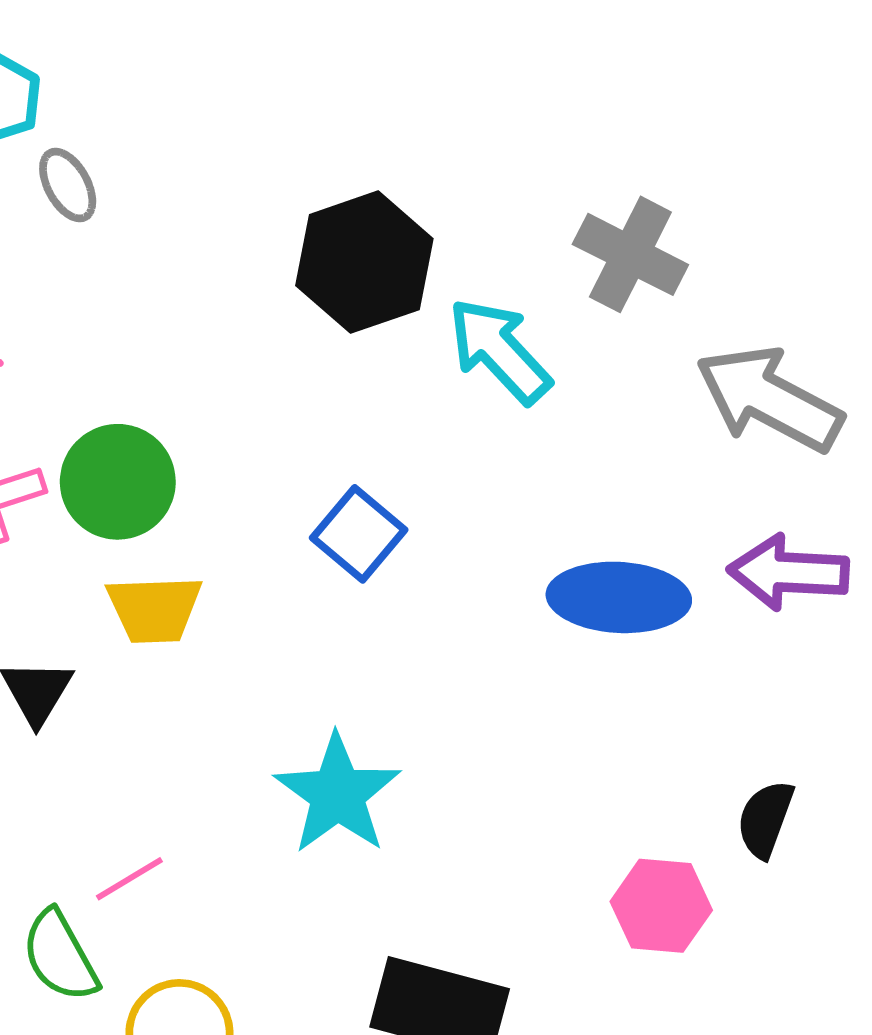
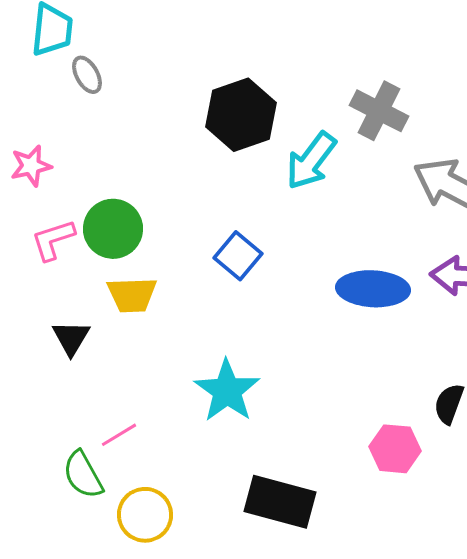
cyan arrow: (499, 351) -> (311, 161), turned -100

